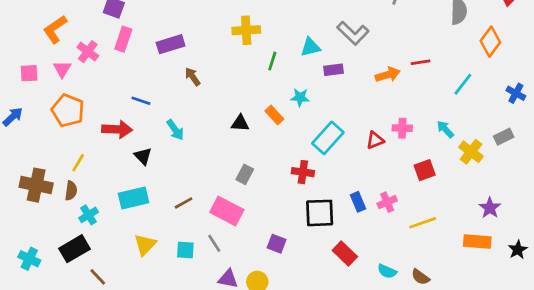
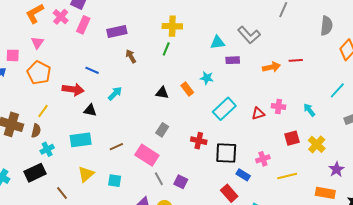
pink cross: (88, 52) -> (61, 17), moved
green line: (272, 61) -> (166, 49), moved
pink square: (29, 73) -> (13, 55), moved
cyan line: (463, 84) -> (337, 90), moved
cyan arrow: (175, 130) -> (115, 93), turned -105
yellow cross: (471, 152) -> (317, 144), moved
black triangle: (143, 156) -> (90, 110), turned -40
red cross: (303, 172) -> (199, 141), moved
blue rectangle: (358, 202) -> (243, 175), moved, turned -40
black square: (320, 213) -> (226, 153), moved
gray line: (214, 243) -> (159, 179), moved
brown line: (98, 277) -> (62, 193), moved

